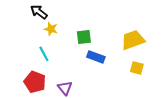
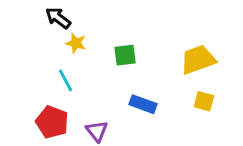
blue rectangle: (96, 57) -> (143, 104), moved

